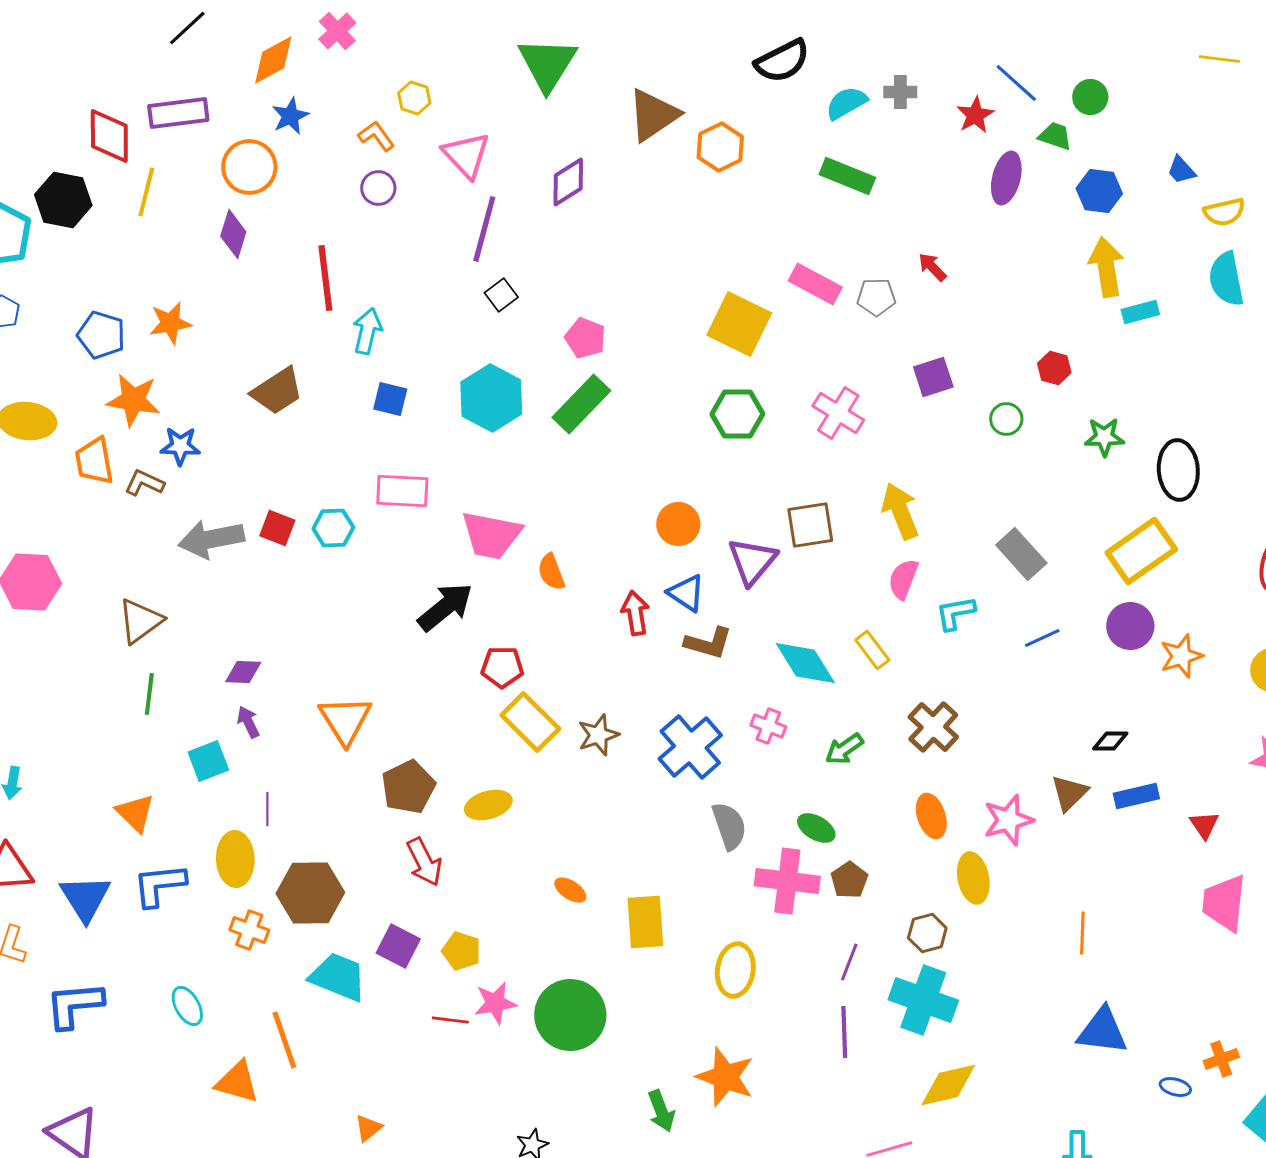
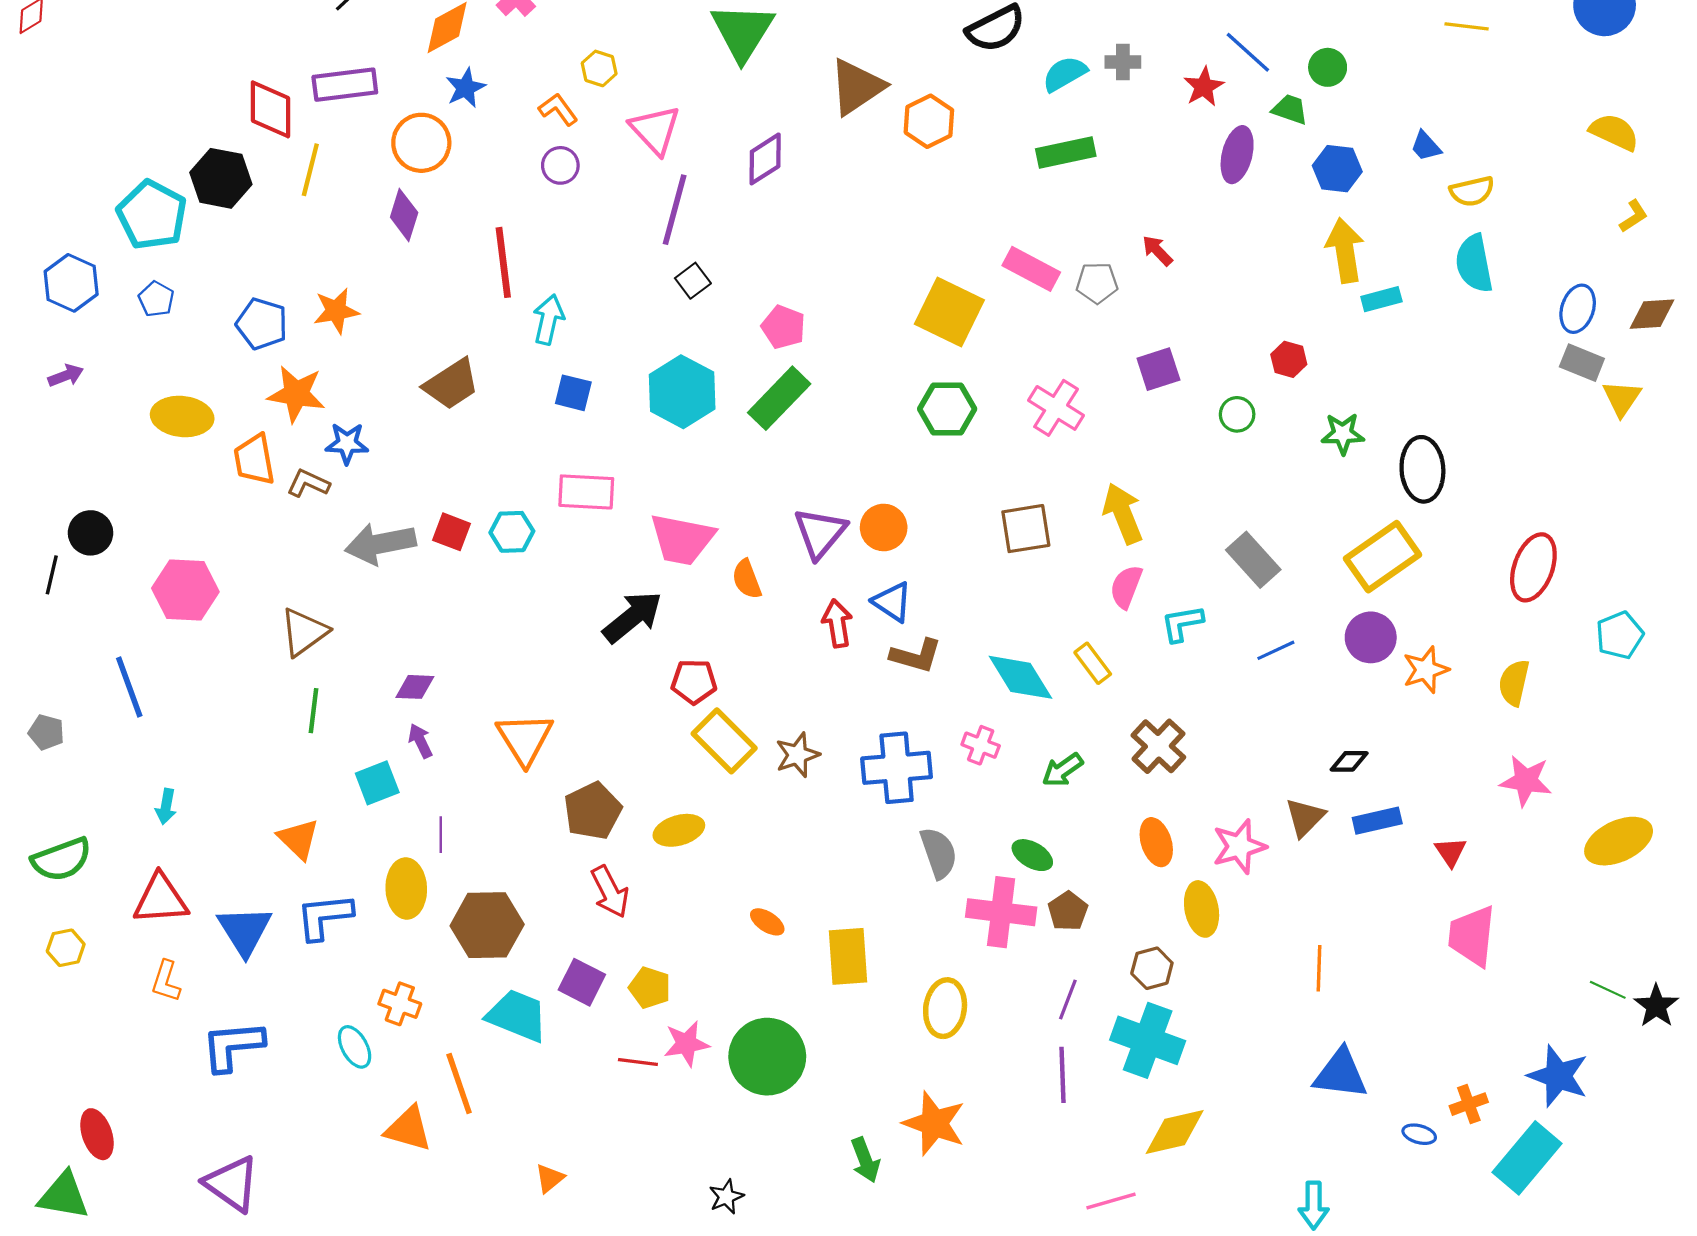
green rectangle: (847, 176) -> (1066, 152), turned -34
purple triangle: (752, 561) -> (820, 533), moved
blue cross: (690, 747) -> (897, 768), turned 36
orange cross: (249, 930) -> (400, 1004), moved

